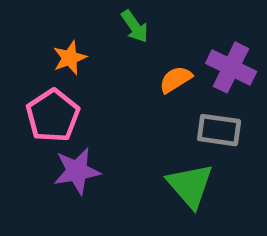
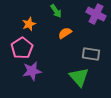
purple cross: (231, 67) -> (96, 14), moved
orange semicircle: (176, 79) -> (65, 33), moved

